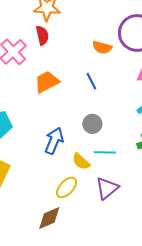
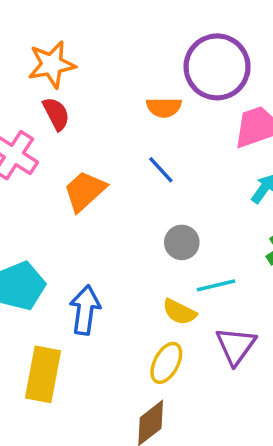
blue arrow: (54, 141) -> (85, 310), moved

